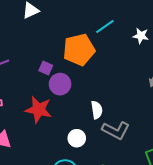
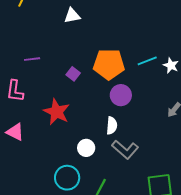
cyan line: (105, 27) -> (147, 61), moved
purple circle: (60, 84) -> (121, 95), moved

